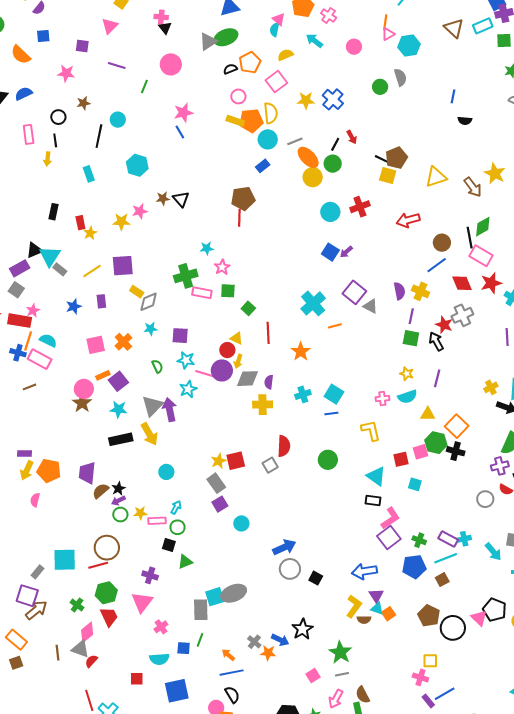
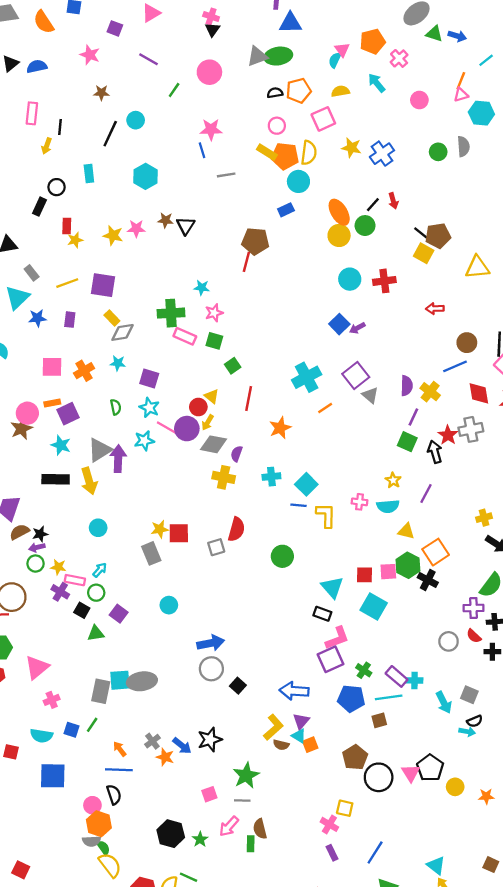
black circle: (58, 117) -> (57, 187), moved
gray line: (295, 141) -> (226, 175), moved
red arrow: (408, 220) -> (435, 309), size x0.7
cyan triangle: (50, 256) -> (17, 297), moved
orange line: (335, 326) -> (325, 408), turned -32
yellow L-shape: (371, 430) -> (326, 515), moved
cyan square: (415, 484) -> (374, 607), size x1.6
purple square: (220, 504) -> (119, 614), moved, turned -35
purple cross: (150, 575) -> (60, 592), moved
blue line: (445, 694) -> (375, 852), moved, turned -40

